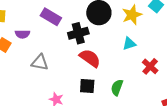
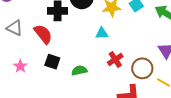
red semicircle: (90, 58) -> (43, 34), moved
green semicircle: (117, 87) -> (79, 71), turned 42

